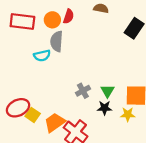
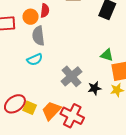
cyan semicircle: (42, 56) -> (35, 60), moved
gray cross: (83, 91) -> (72, 76), size x1.5
green triangle: (107, 91) -> (107, 55), moved, turned -32

